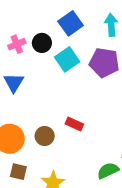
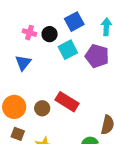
pink cross: (17, 44) -> (29, 33), turned 32
red rectangle: (74, 124) -> (67, 102), size x1.6

